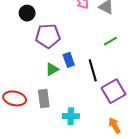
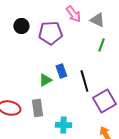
purple pentagon: (48, 36) -> (50, 33), moved
green line: (110, 41) -> (101, 45), moved, turned -40

